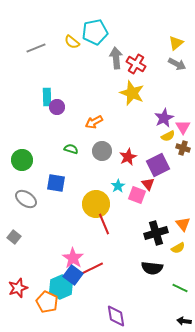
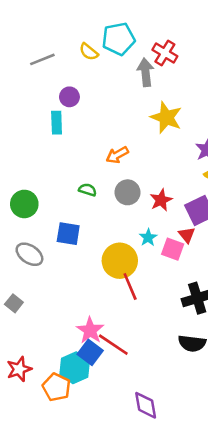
red cross: (136, 64) -> (165, 53), moved
purple circle: (57, 107) -> (69, 97), moved
red line: (91, 269) -> (113, 345), turned 60

